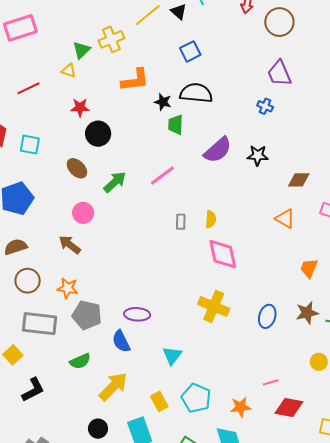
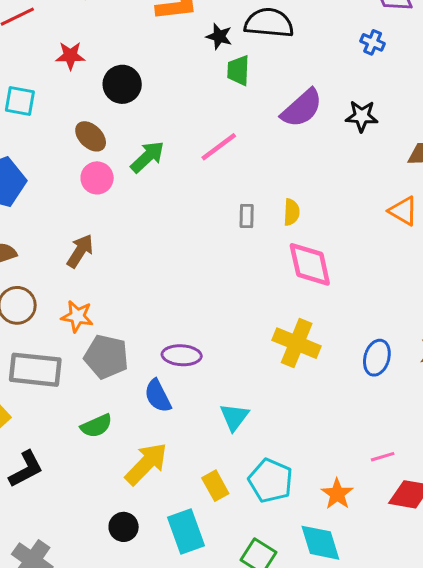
red star: (80, 108) -> (70, 56), moved
pink circle: (83, 213) -> (97, 178), moved
brown arrow: (70, 245) -> (80, 251), turned 85
orange star: (240, 407) -> (337, 494), turned -30

